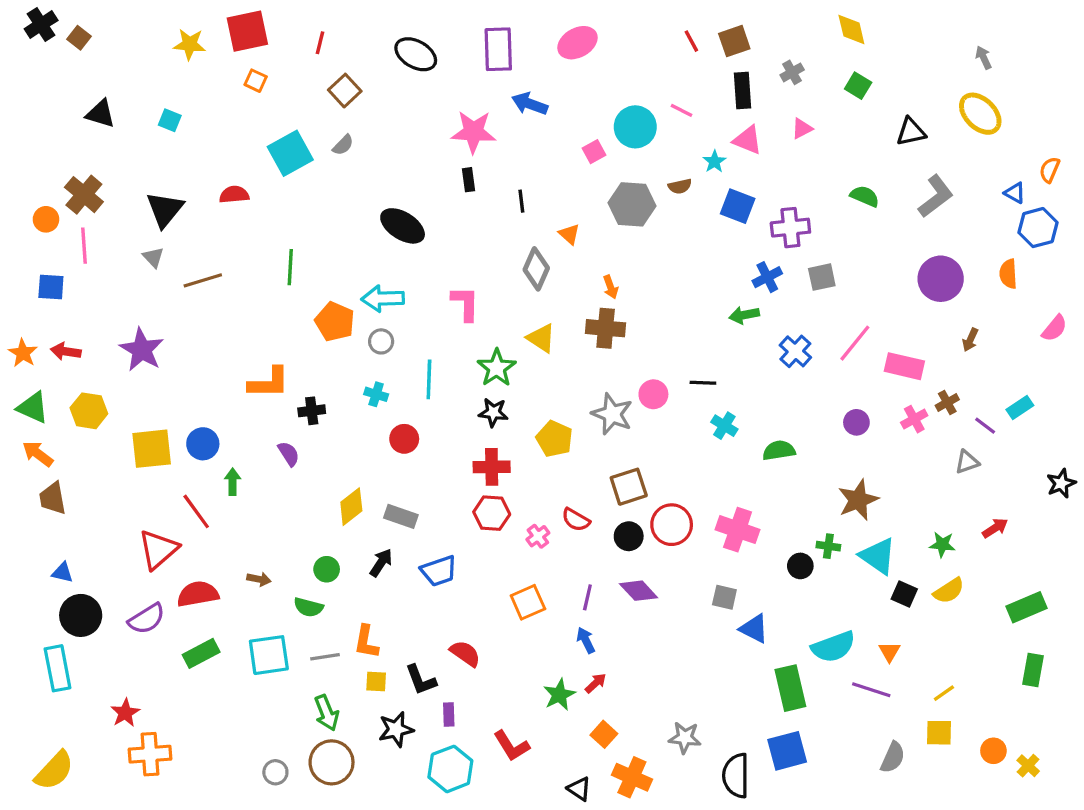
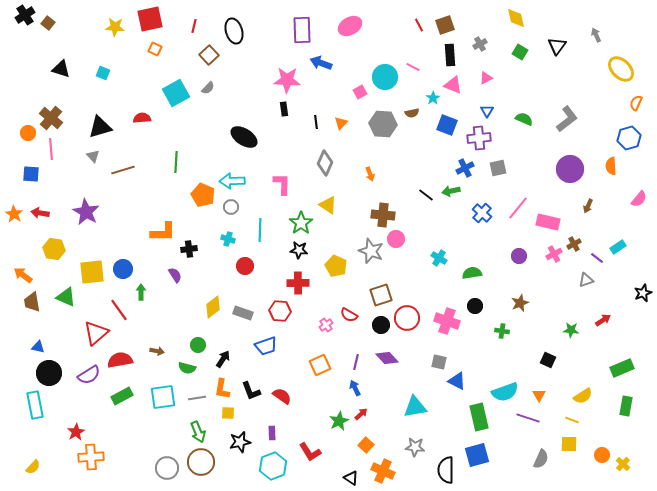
black ellipse: (416, 54) -> (234, 31), moved, turned 45
yellow ellipse: (980, 114) -> (621, 69), moved
black triangle: (911, 132) -> (557, 46), moved, turned -42
blue triangle: (1015, 193) -> (487, 111), moved, turned 32
black triangle: (165, 209) -> (100, 127), turned 35
orange triangle: (569, 234) -> (341, 123), moved, turned 32
brown cross: (606, 328) -> (383, 215), moved
black line: (703, 383) -> (426, 195), moved, turned 35
green triangle: (33, 407) -> (66, 297), moved
brown star: (858, 500) -> (520, 303), size x0.7
red hexagon: (492, 513) -> (280, 311), moved
cyan triangle: (878, 556) -> (415, 407), moved, turned -45
black arrow: (381, 563) -> (223, 359), moved
black circle: (800, 566) -> (475, 306), moved
yellow semicircle: (949, 591) -> (583, 396), moved
black L-shape: (421, 680) -> (251, 391), moved
yellow line: (944, 693) -> (572, 420), turned 56
yellow semicircle: (54, 771) -> (33, 467), size x0.6
gray circle: (275, 772) -> (167, 468), size x1.5

